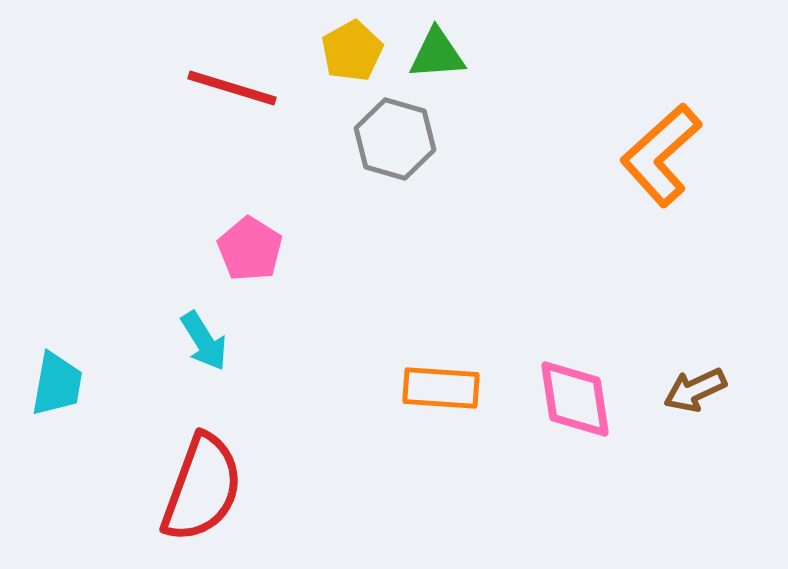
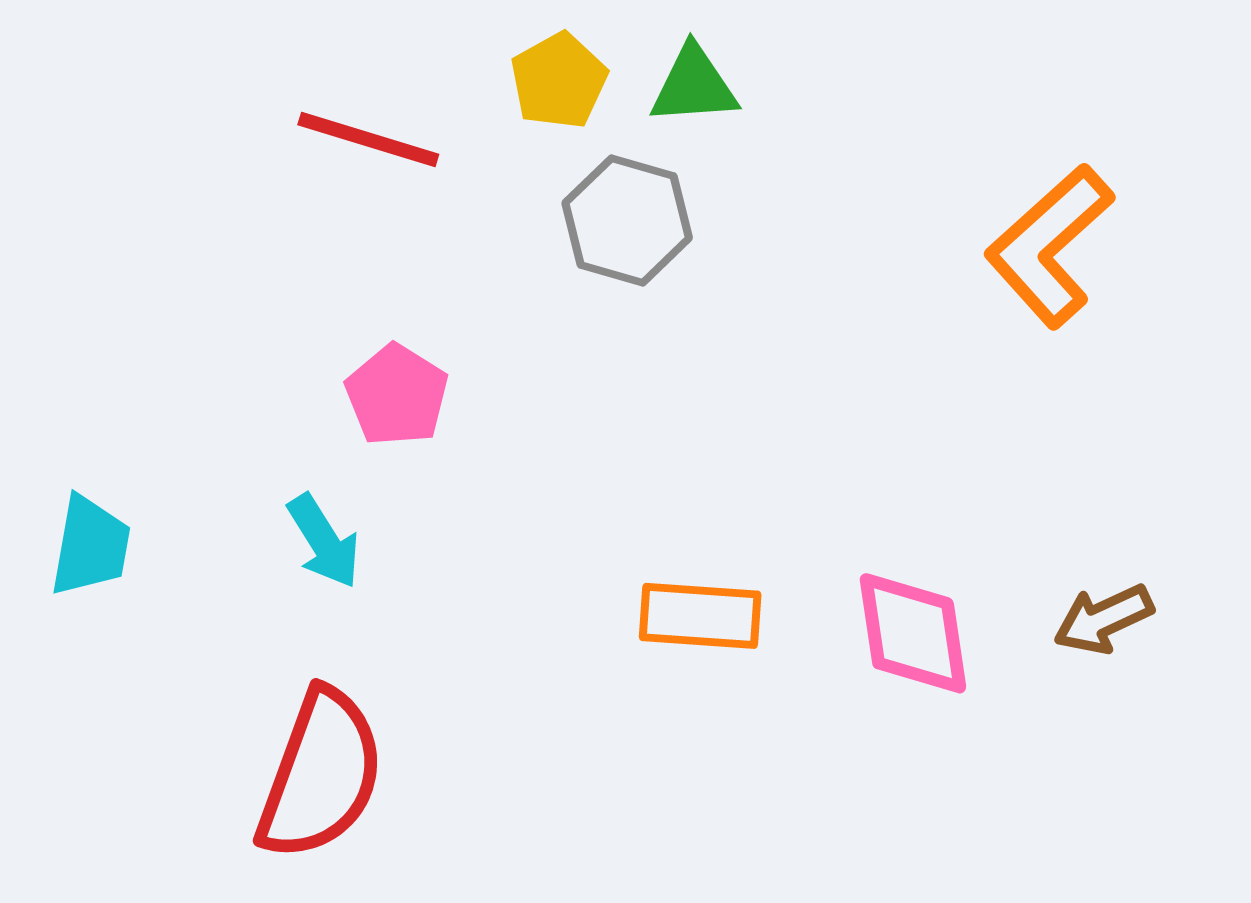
cyan trapezoid: (57, 384) -> (90, 546), moved

